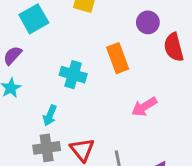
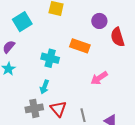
orange rectangle: (118, 58) -> (80, 46), turned -48
cyan arrow: (50, 115) -> (45, 87), moved

